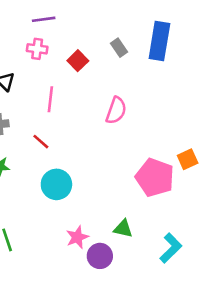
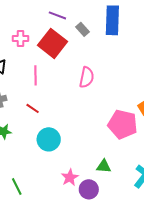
purple line: (44, 19) -> (57, 15), moved, turned 36
red square: (78, 61) -> (52, 43), size x1.8

